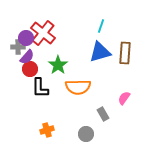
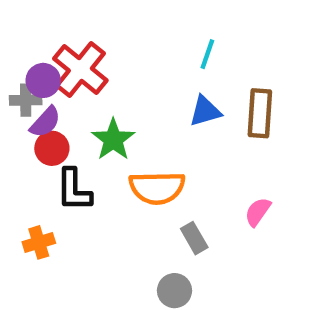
blue triangle: (100, 52) -> (205, 111), size x0.7
gray rectangle: (103, 114) -> (194, 238), moved
orange cross: (47, 130) -> (39, 242), moved

